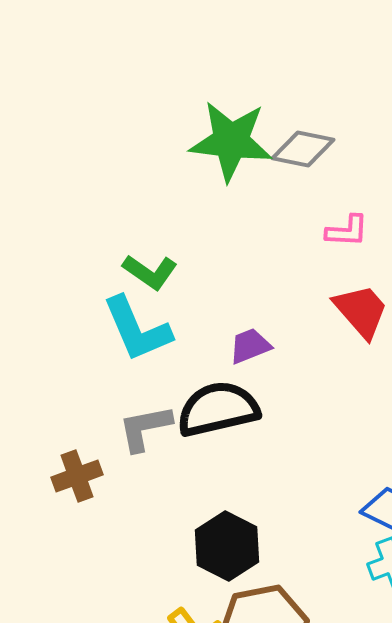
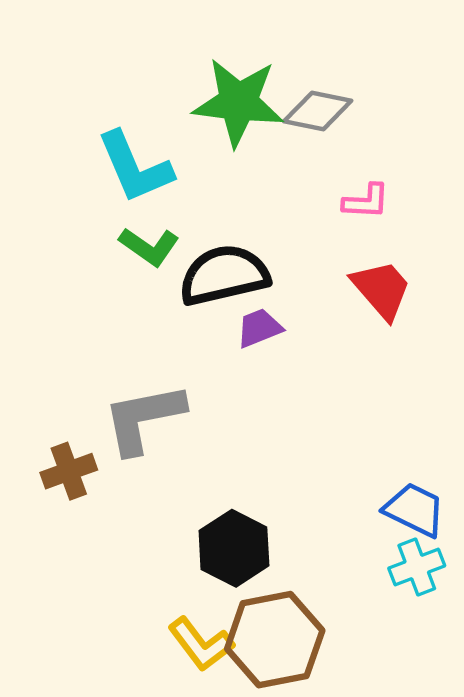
cyan L-shape: (137, 329) -> (135, 167), moved
black semicircle: (218, 409) -> (224, 275), moved
gray L-shape: (145, 428) -> (144, 418), size x1.4

